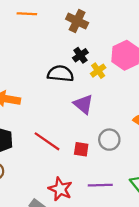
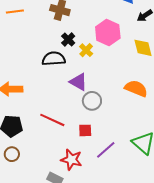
gray circle: (109, 140) -> (92, 101), moved
red square: (81, 149) -> (85, 130), moved
purple line: (100, 185) -> (106, 150), turned -30

